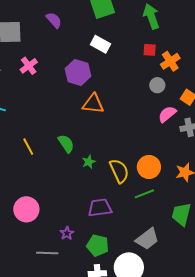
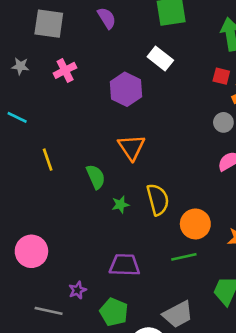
orange triangle: (93, 104) -> (131, 147), moved, turned 40
yellow line: (28, 147) -> (48, 160), moved
yellow semicircle: (119, 171) -> (158, 199), moved

